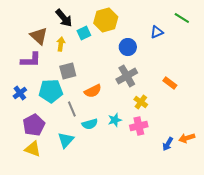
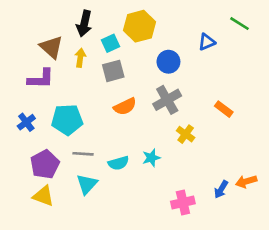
black arrow: (64, 18) -> (84, 24), turned 54
gray square: (68, 71) -> (113, 71), moved
orange semicircle: (93, 91) -> (125, 106), moved
gray line: (72, 109) -> (83, 154), moved, turned -63
pink cross: (139, 126) -> (183, 203), moved

